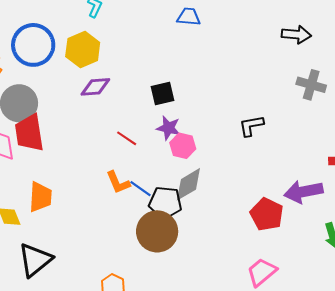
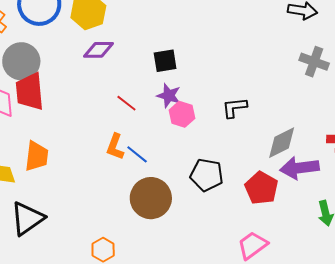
black L-shape: (251, 126) -> (235, 108), moved
orange L-shape: (118, 182) -> (115, 147), turned 40
gray diamond: (188, 184) -> (282, 143), moved
black pentagon: (165, 203) -> (207, 175), moved

